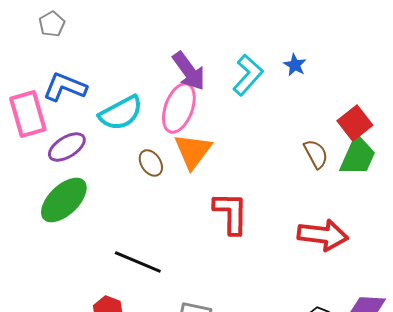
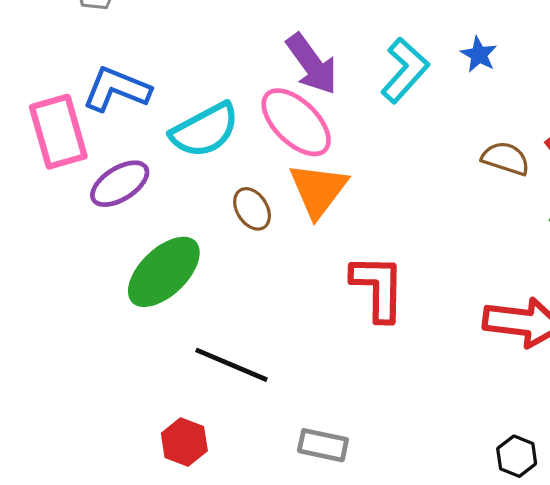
pink ellipse: (179, 108) -> (296, 122), turned -66
brown semicircle: (316, 154) -> (506, 158), moved, turned -44
green ellipse: (64, 200) -> (164, 272), moved

